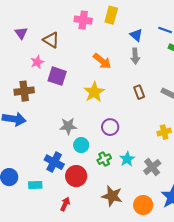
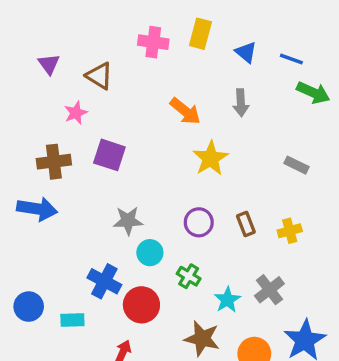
blue triangle: (136, 35) -> (246, 52), moved
purple square: (57, 76) -> (109, 155), moved
yellow star: (94, 92) -> (211, 158), moved
brown rectangle: (139, 92) -> (246, 224), moved
green cross: (104, 159) -> (189, 276), turned -32
cyan star: (127, 159) -> (227, 300), moved

